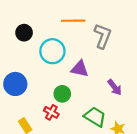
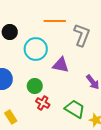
green circle: (62, 94) -> (35, 86), moved
red cross: (51, 112) -> (43, 103), moved

